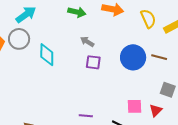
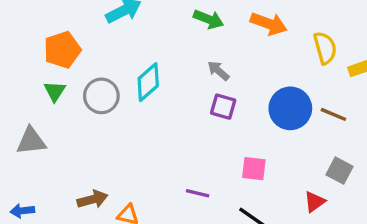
gray circle: (19, 39) -> (101, 96), moved
cyan diamond: (47, 55) -> (148, 82), turned 40
pink square: (134, 106) -> (254, 169), moved

